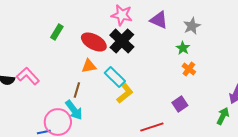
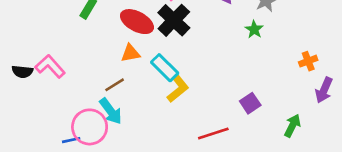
orange cross: (189, 69) -> (308, 61), moved, turned 32
brown line: (77, 90) -> (115, 85), turned 42
green arrow: (223, 116) -> (292, 126), moved

